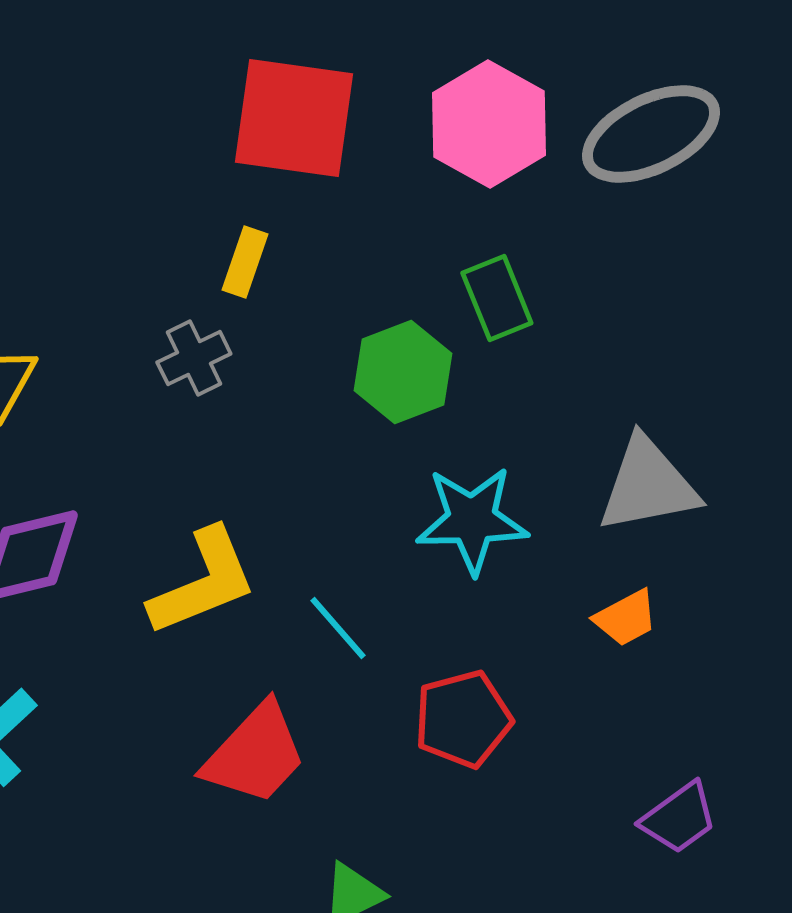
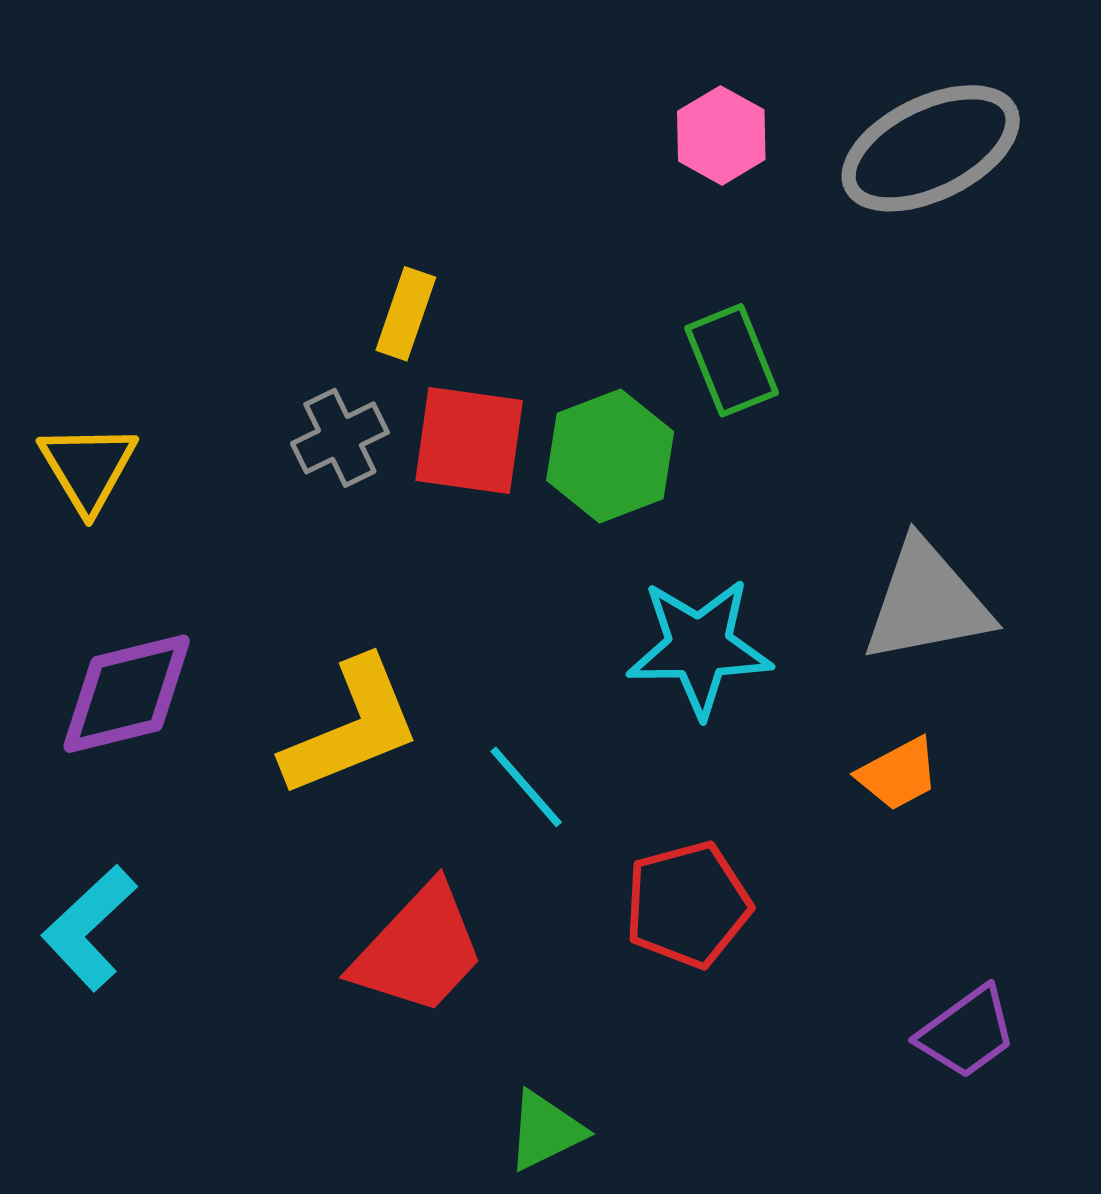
red square: (294, 118) -> (469, 440), moved, size x0.7
pink hexagon: (489, 124) -> (721, 135), size x0.6

